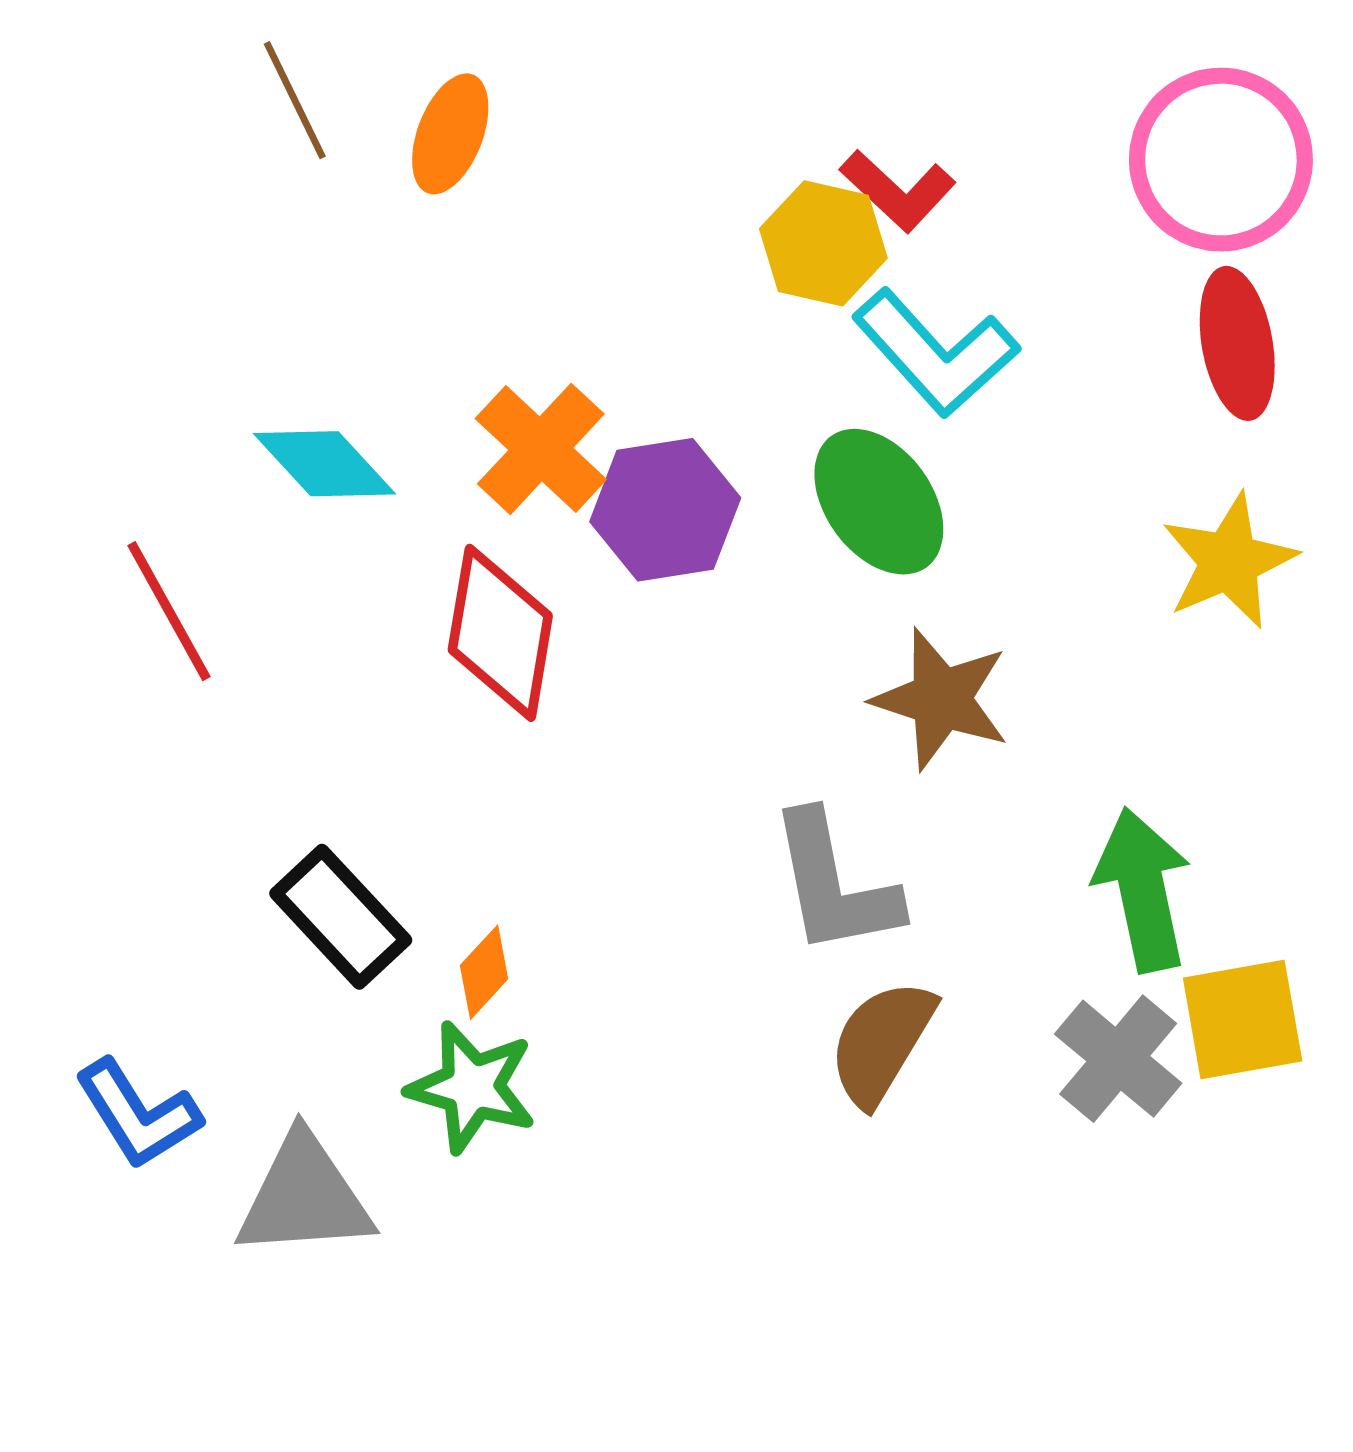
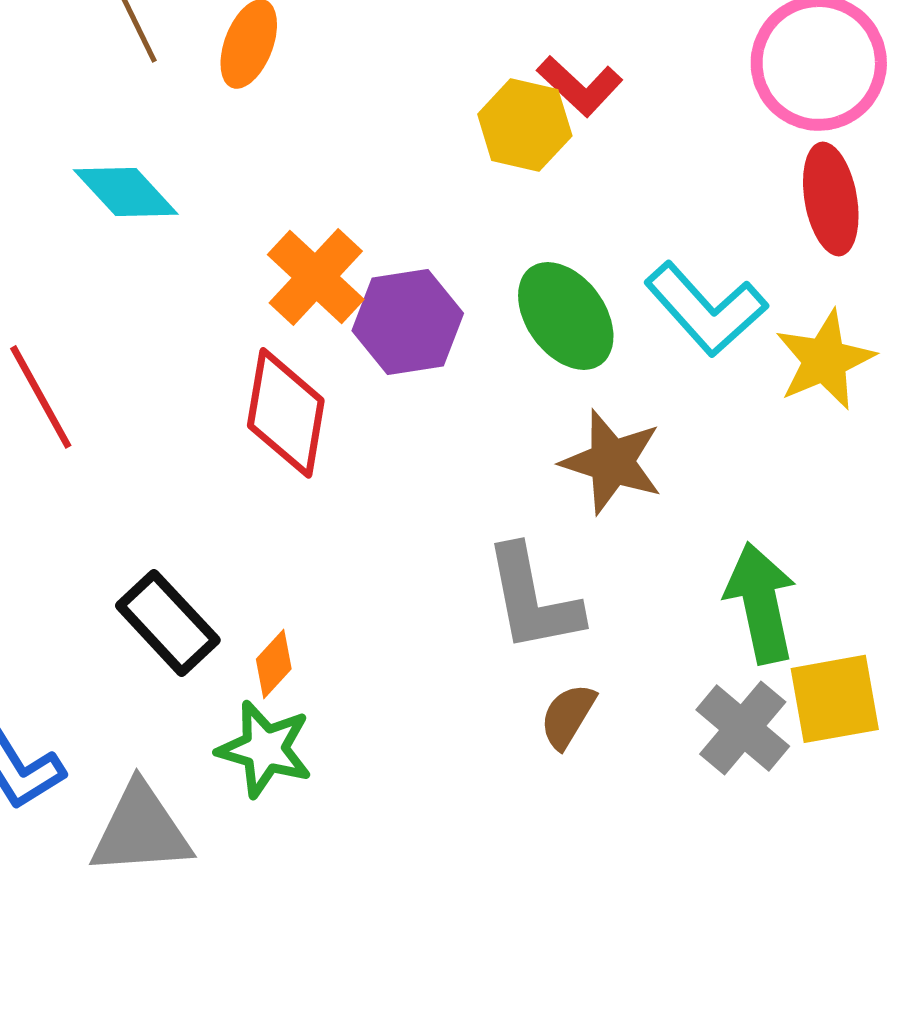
cyan L-shape: (936, 353) -> (706, 309), moved
cyan diamond: (325, 464) -> (126, 192), moved
brown semicircle: (882, 1042) -> (568, 716), size x0.7

